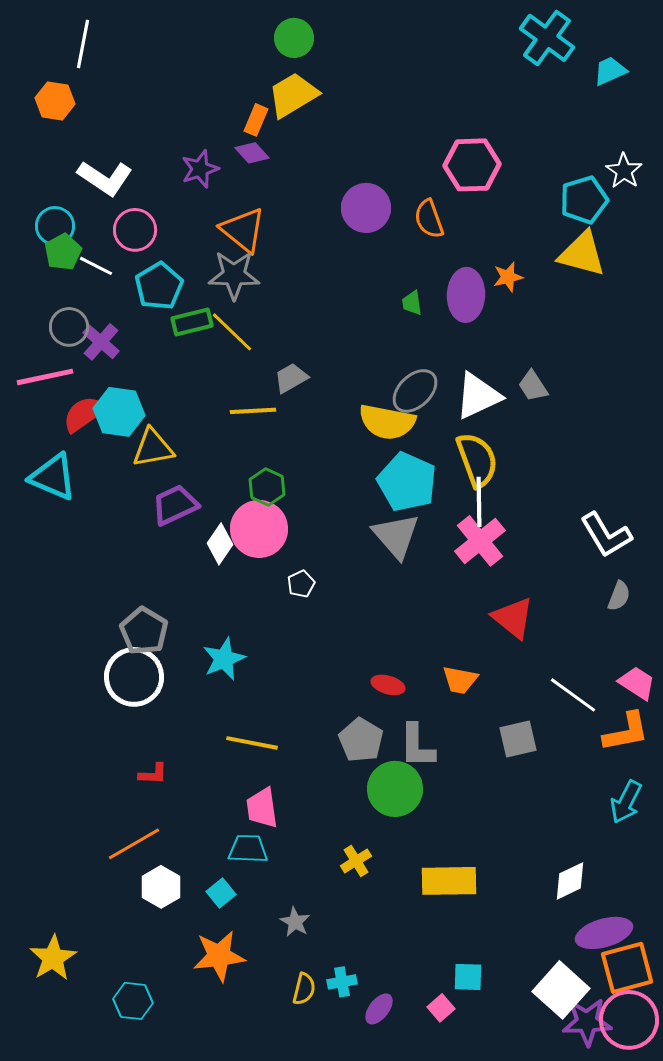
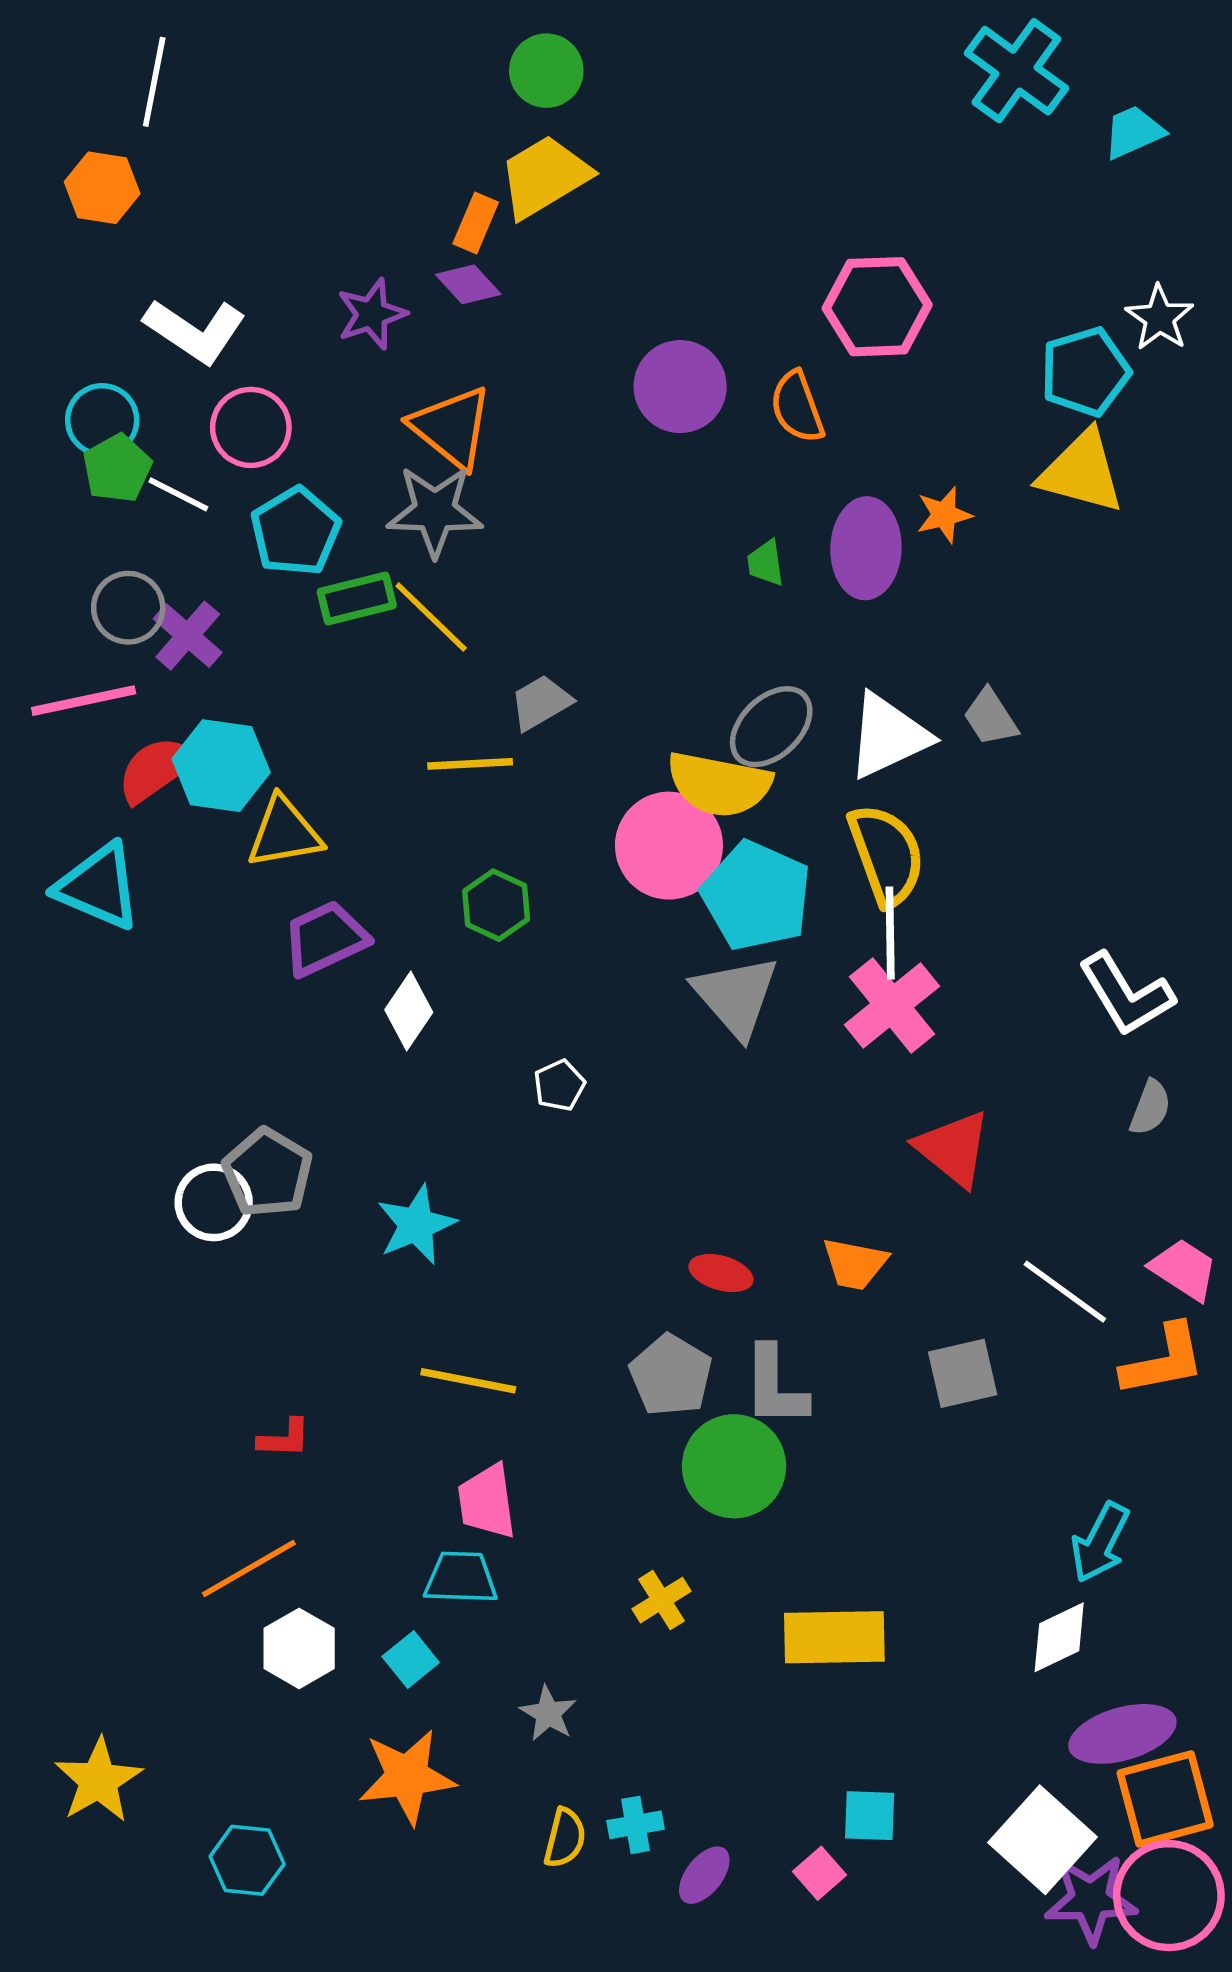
pink circle: (259, 529) -> (669, 846), moved
white circle: (134, 677) -> (214, 1202), moved, size x0.7
cyan arrow: (626, 802) -> (1100, 1542), moved

